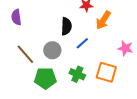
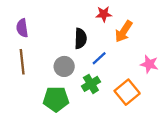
brown line: (25, 54) -> (22, 62), moved, turned 35
orange square: (106, 72) -> (127, 92), turned 35
green cross: (77, 74) -> (91, 84), moved, turned 35

